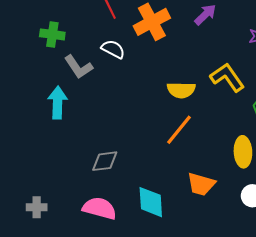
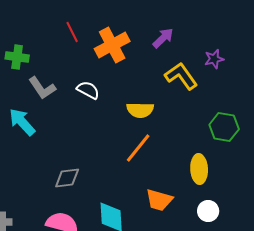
white semicircle: (113, 49) -> (88, 90), moved
yellow L-shape: (227, 77) -> (181, 76), moved
cyan arrow: (58, 103) -> (22, 122), turned -44

